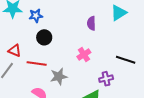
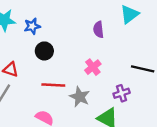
red line: (37, 63) -> (53, 85), moved
gray star: (59, 76) -> (80, 97), moved, turned -30

